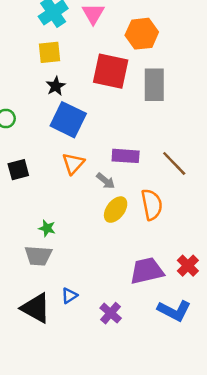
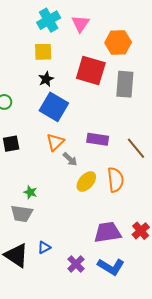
gray arrow: (106, 181) -> (70, 159), moved
blue L-shape: (174, 311) -> (111, 267), moved

